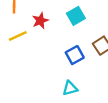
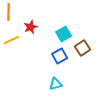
cyan square: (76, 16) -> (64, 34), moved

